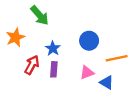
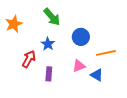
green arrow: (40, 15) -> (52, 17), moved
orange star: (15, 37) -> (14, 24), moved
purple rectangle: (54, 69) -> (49, 74), moved

